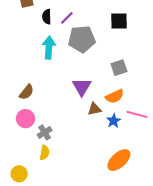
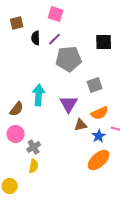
cyan arrow: (49, 47) -> (39, 95), moved
gray square: (119, 68) -> (95, 85), moved
orange ellipse: (119, 160) -> (99, 160), moved

